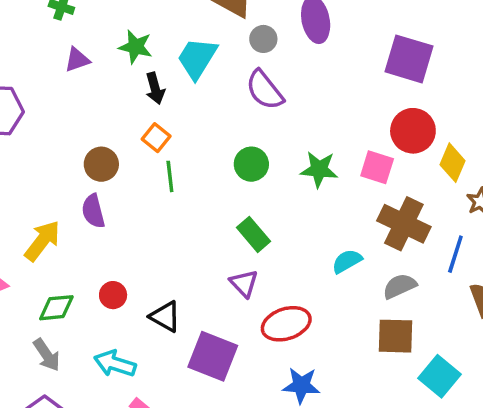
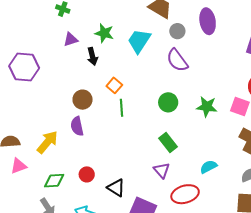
black arrow: (155, 88) -> (92, 56), moved
cyan semicircle: (347, 261) -> (209, 167), moved

